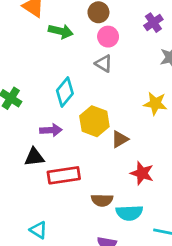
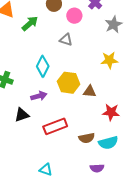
green arrow: (61, 31) -> (30, 23), turned -42
pink circle: (108, 37) -> (74, 16), moved
brown triangle: (120, 139) -> (90, 91), turned 48
black triangle: (34, 157) -> (22, 115), moved

